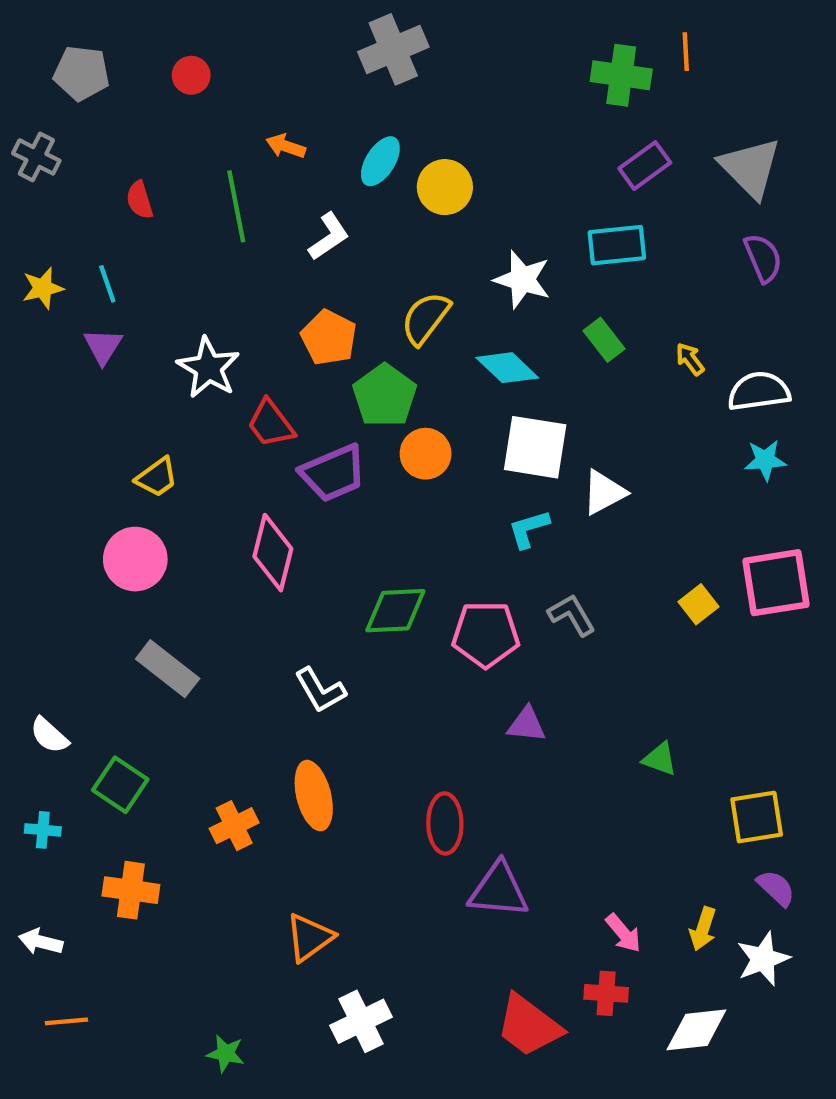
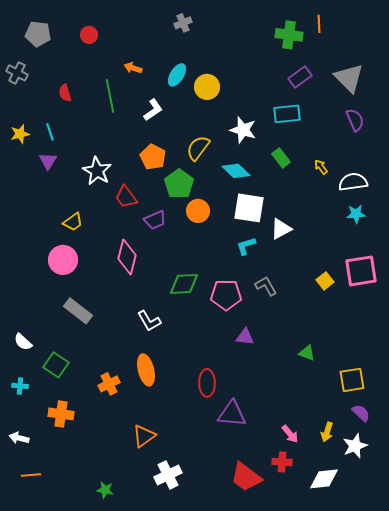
gray cross: (393, 49) -> (183, 23), size x0.6
purple trapezoid: (333, 473) -> (155, 220), size x0.7

